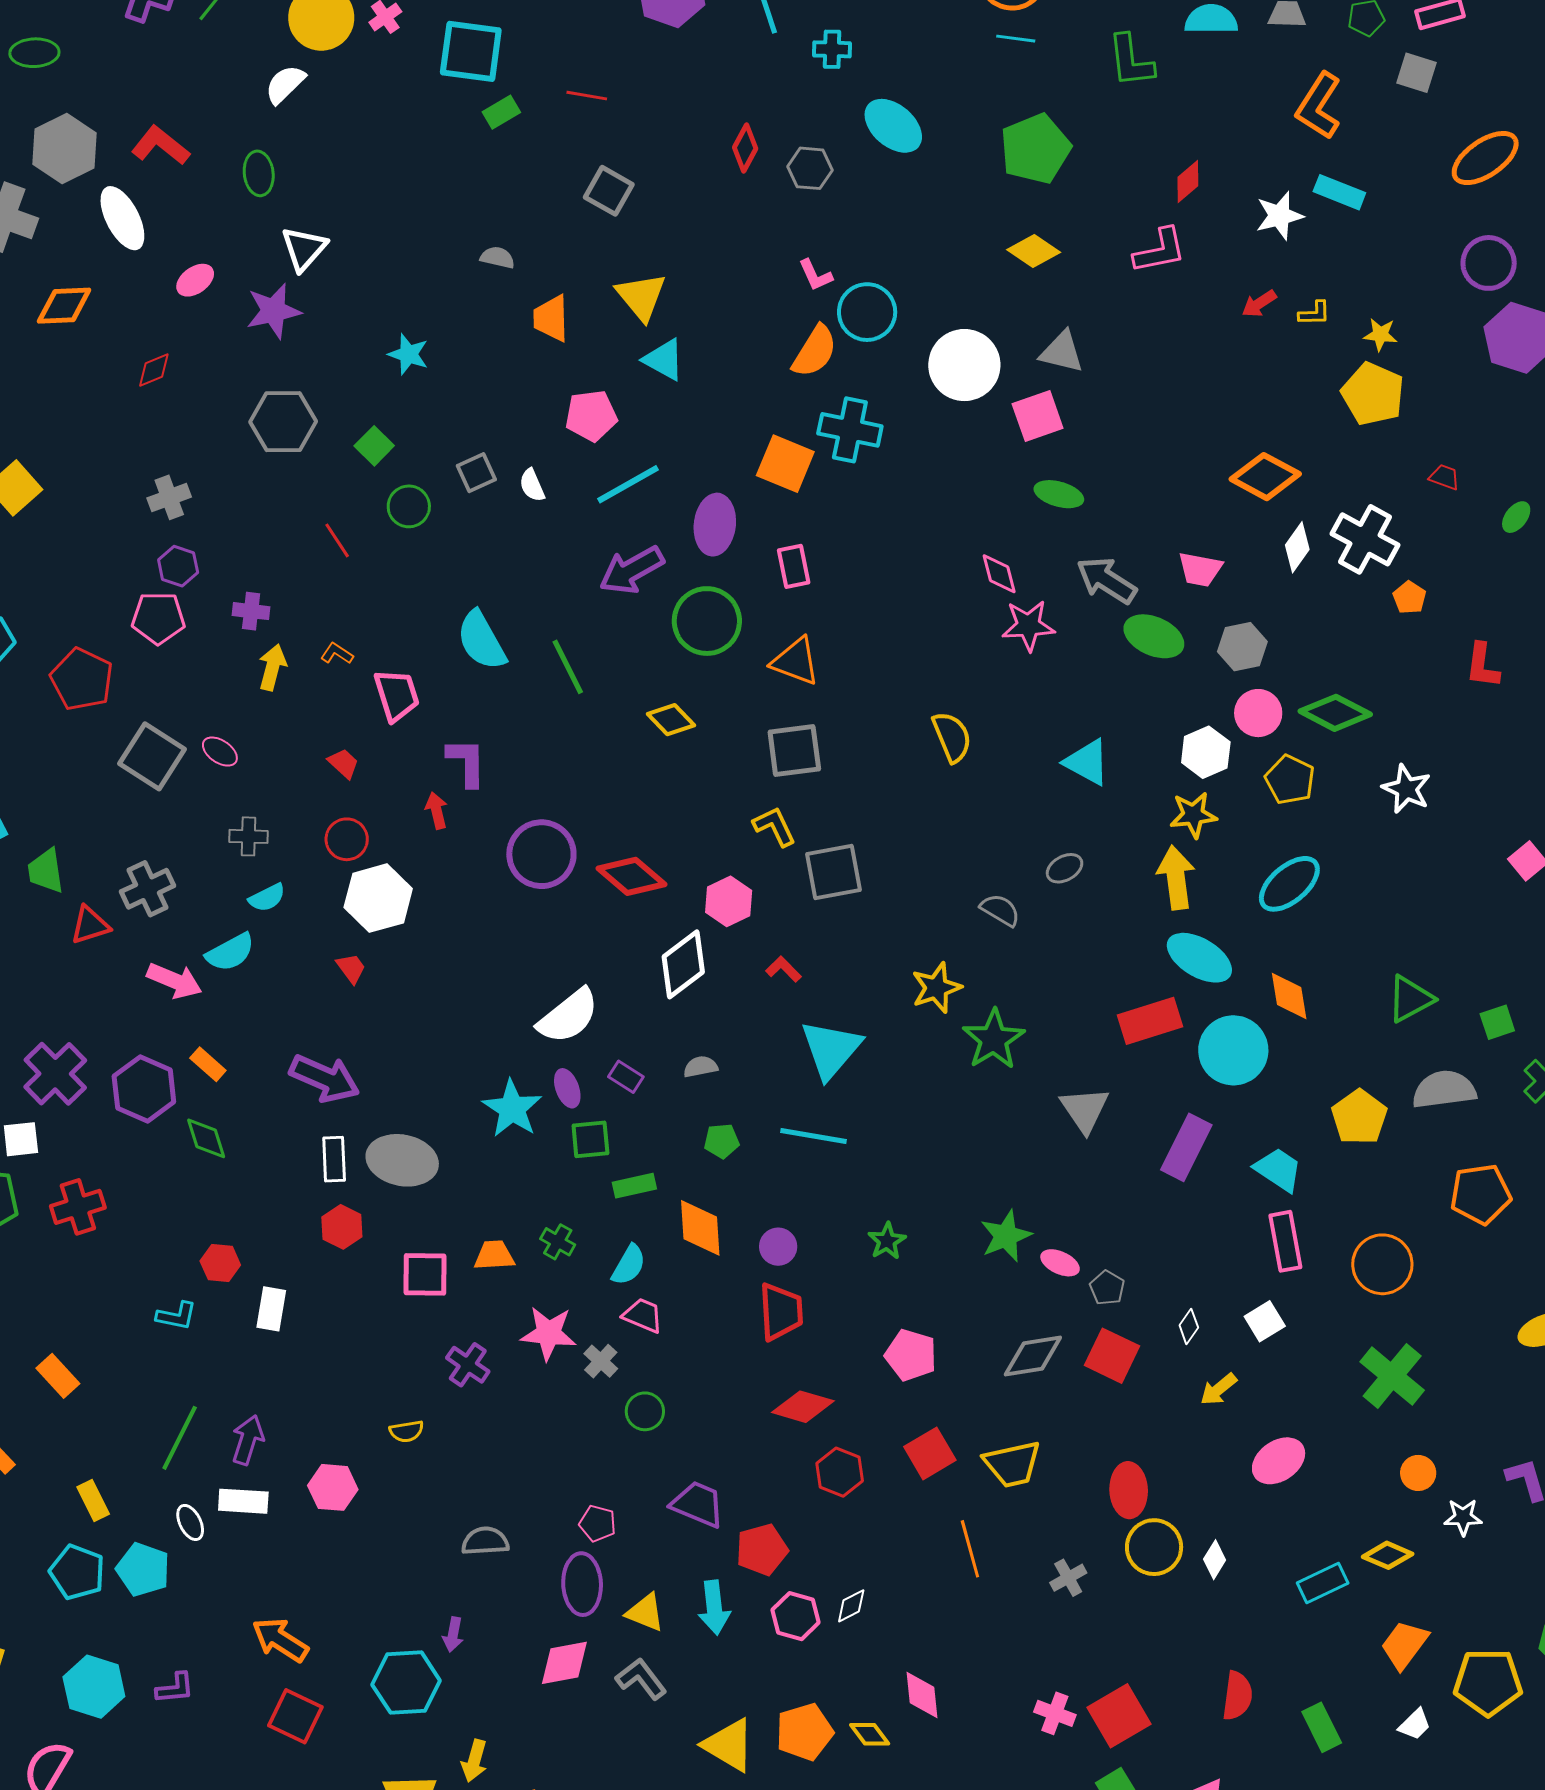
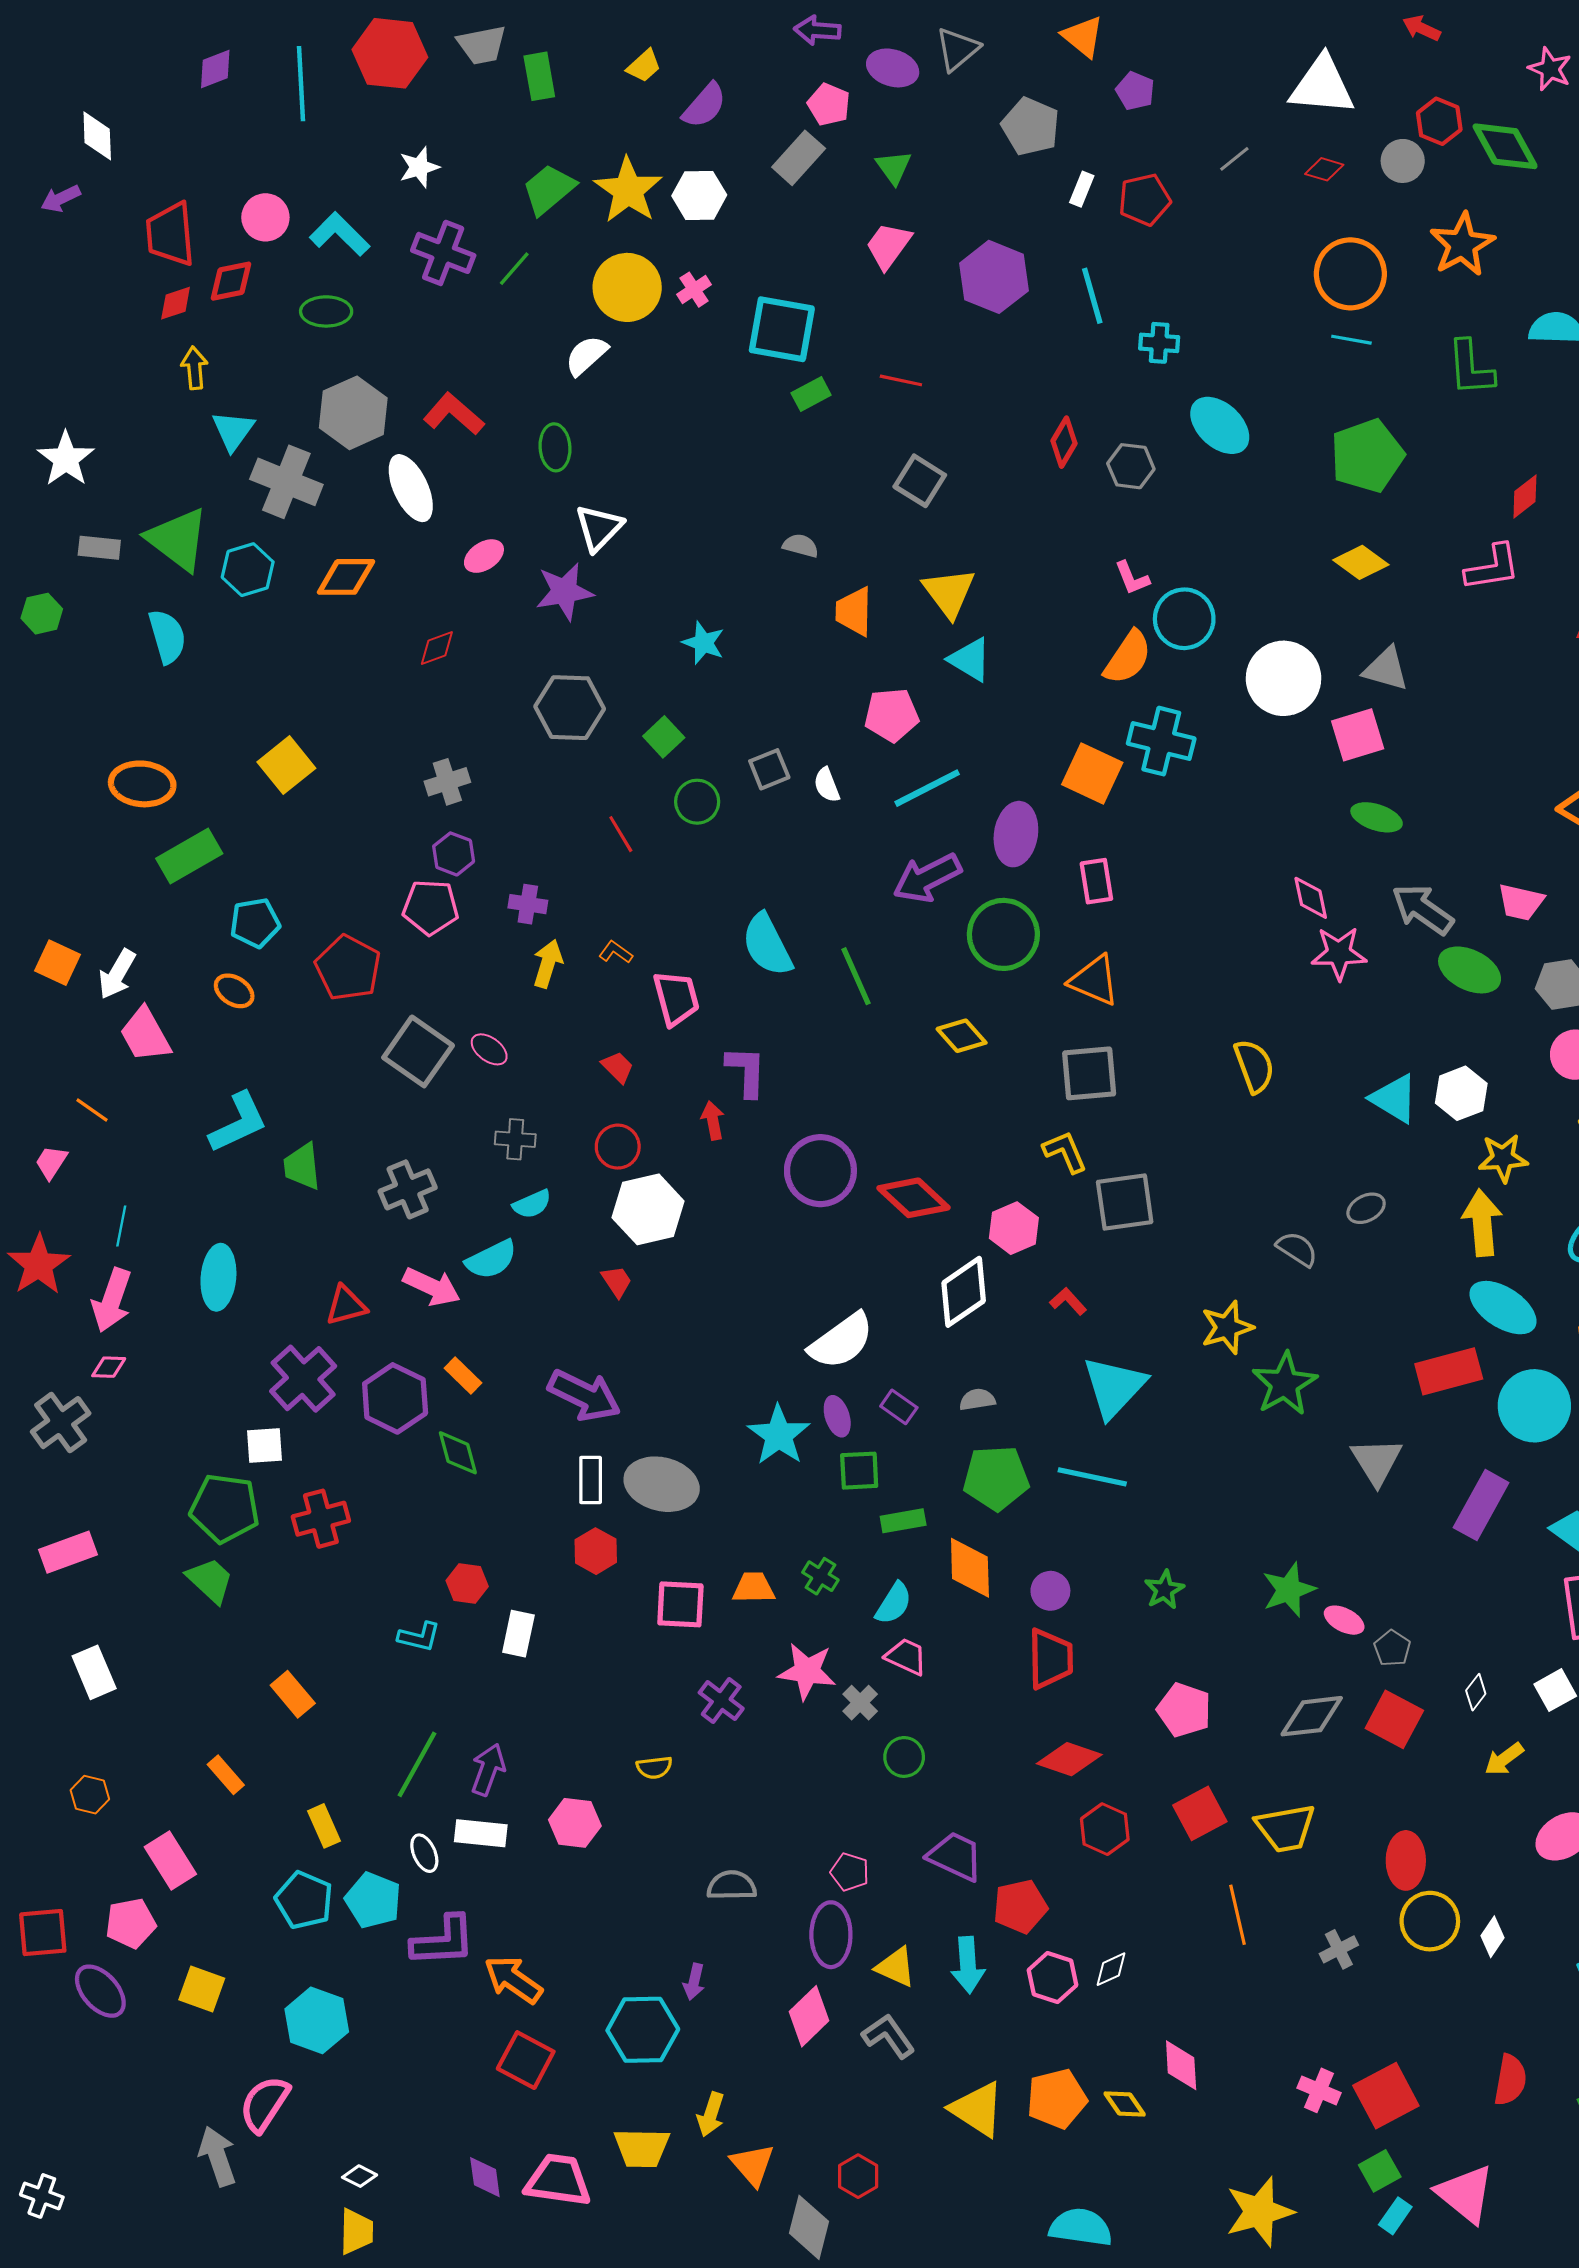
white hexagon: (1206, 752) -> (1461, 1093), moved
red triangle: (90, 925) -> (346, 1305), moved
green pentagon: (722, 1141) -> (996, 1478), size x1.8
pink diamond: (564, 1663) -> (809, 2016), turned -36
purple L-shape: (175, 1688) -> (443, 1941), moved, size x1.6

